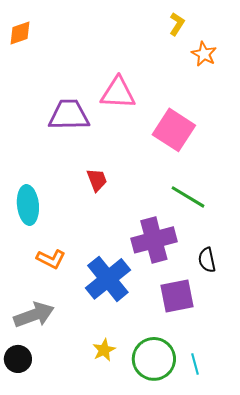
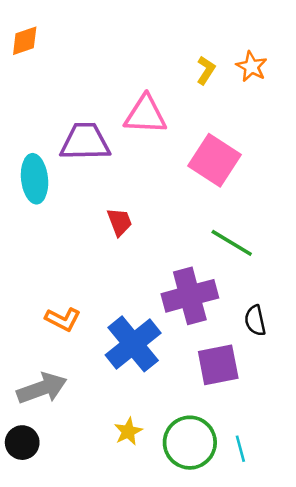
yellow L-shape: (177, 24) -> (206, 70), moved
cyan ellipse: (28, 205) -> (35, 179), moved

